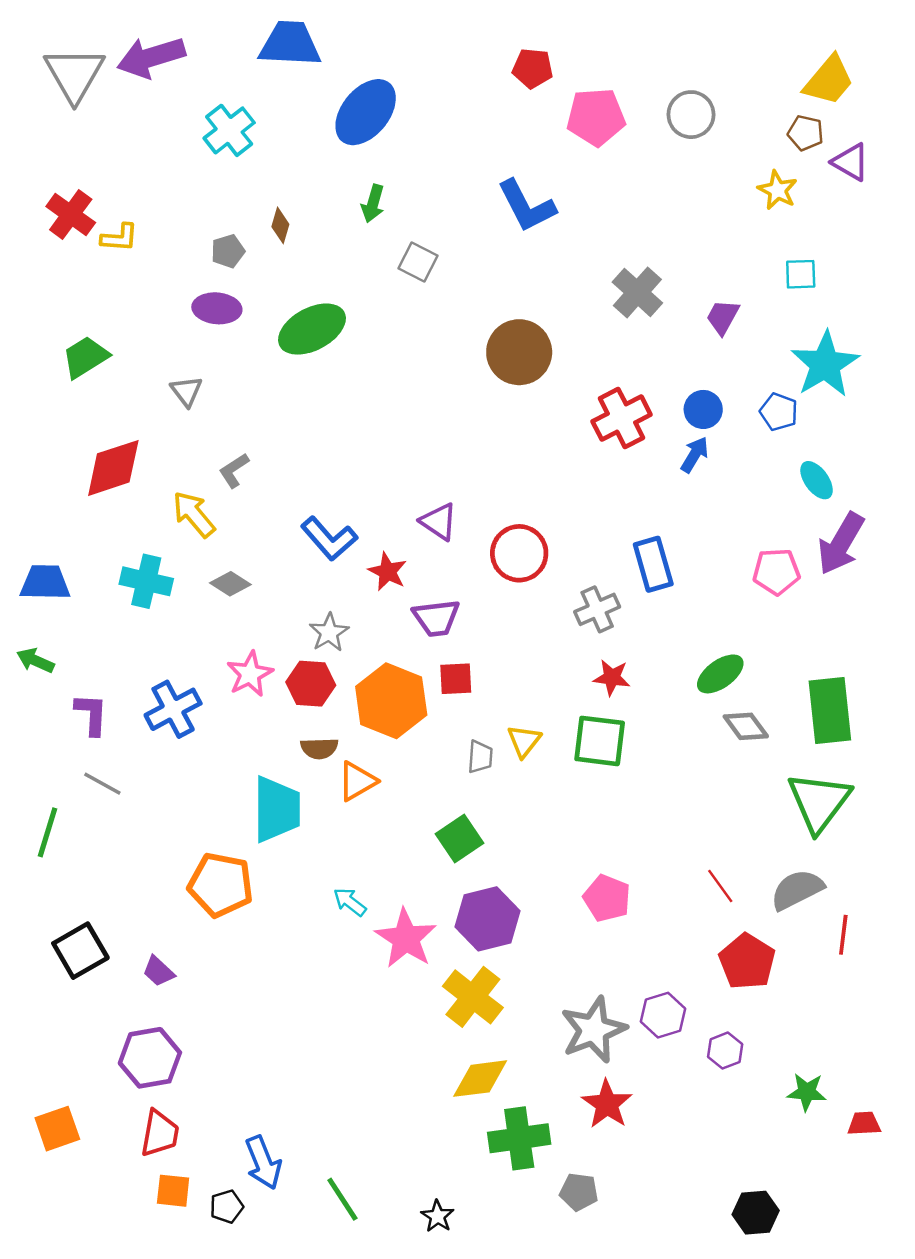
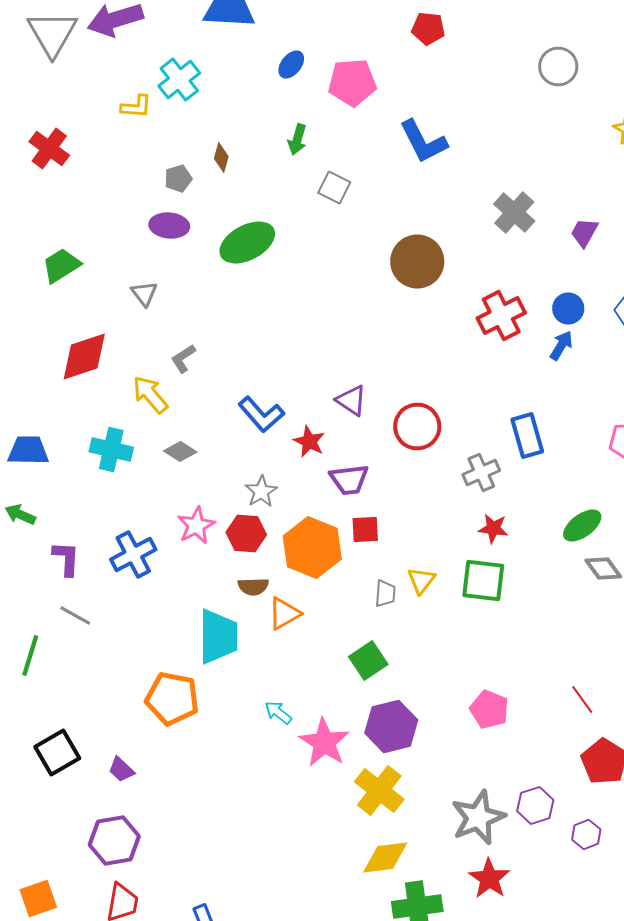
blue ellipse: (366, 112) -> (291, 64), size x0.5
pink pentagon: (596, 117) -> (352, 82), moved
yellow L-shape: (119, 238) -> (136, 106), moved

